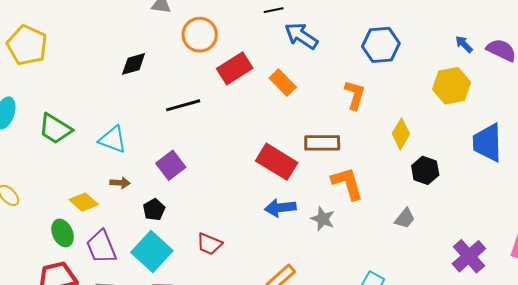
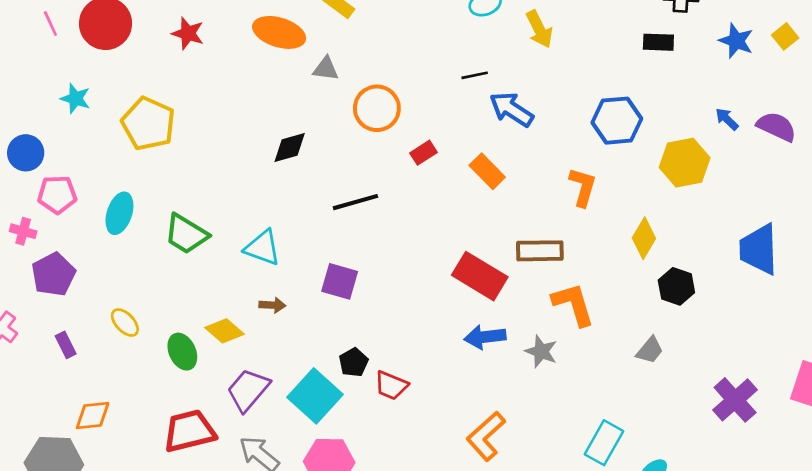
red rectangle: (235, 68) -> (424, 153), size x0.6
yellow hexagon: (452, 86) -> (685, 163), moved
purple square: (171, 165) -> (340, 281), turned -36
black pentagon: (154, 210) -> (354, 362), moved
green ellipse: (63, 233) -> (182, 352), moved
purple trapezoid: (101, 247) -> (248, 390), turned 63

